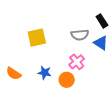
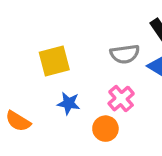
blue star: (45, 73) -> (69, 103), moved

